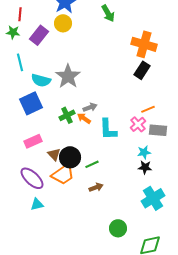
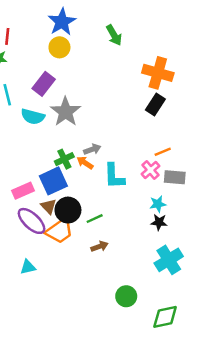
purple rectangle: (39, 35) -> (44, 84), moved
blue square: (31, 103) -> (53, 181), moved
purple ellipse: (32, 178) -> (32, 221), moved

